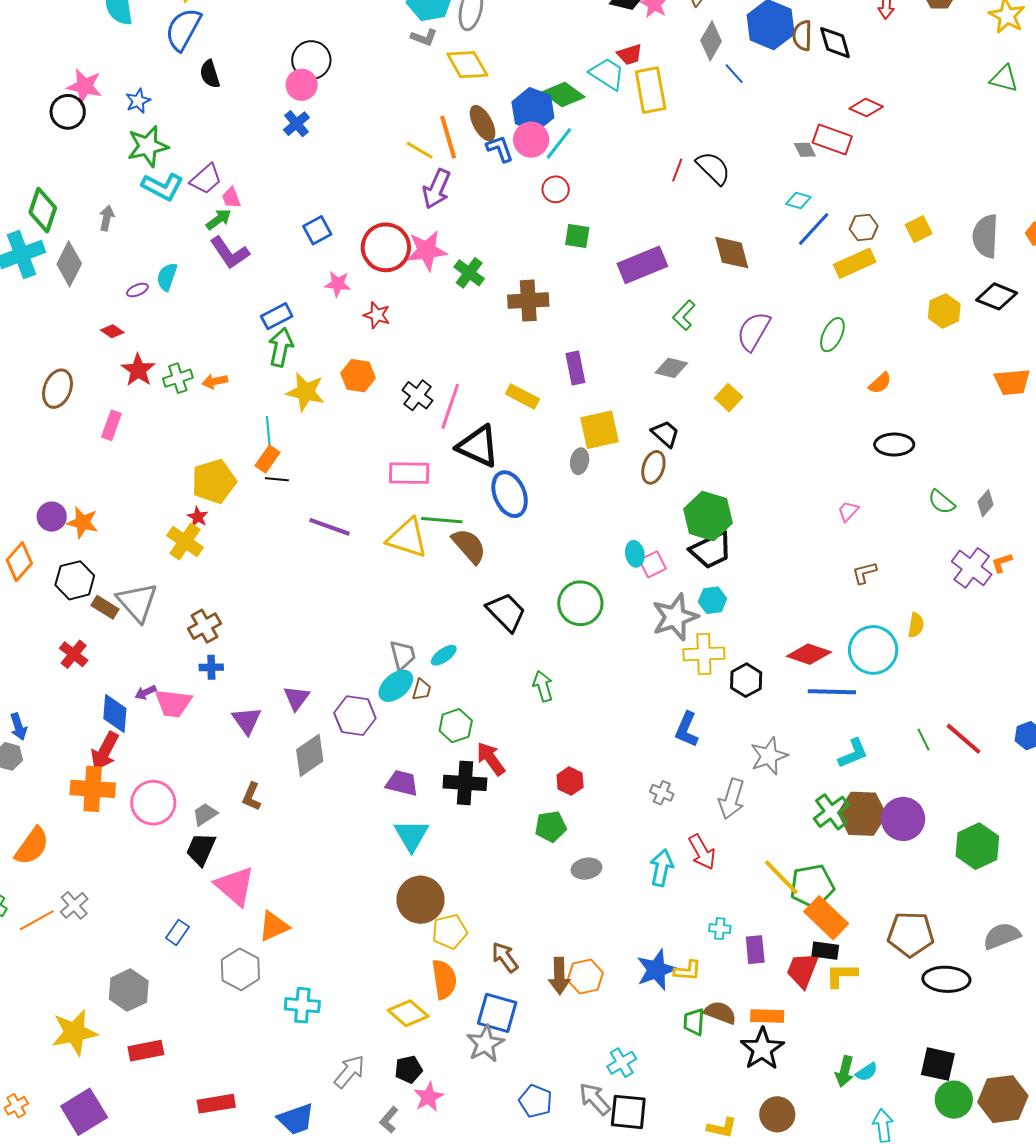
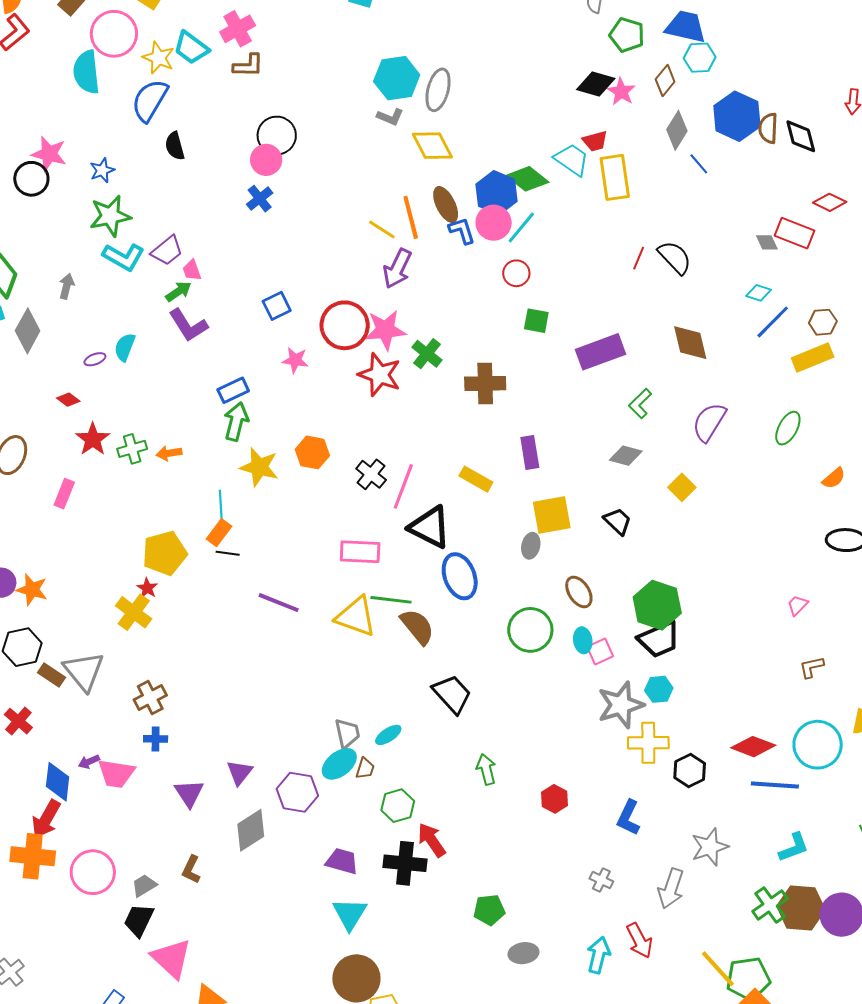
red star: (377, 315) -> (380, 375), moved, size x1.6
brown ellipse: (653, 467) -> (579, 592), moved, turned -52
green circle: (580, 603) -> (530, 630), moved
red hexagon: (570, 781) -> (554, 799), moved

